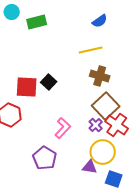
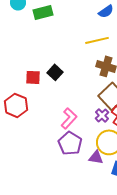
red square: (27, 87) -> (33, 77), size x0.7
purple pentagon: (45, 158) -> (70, 143), moved

